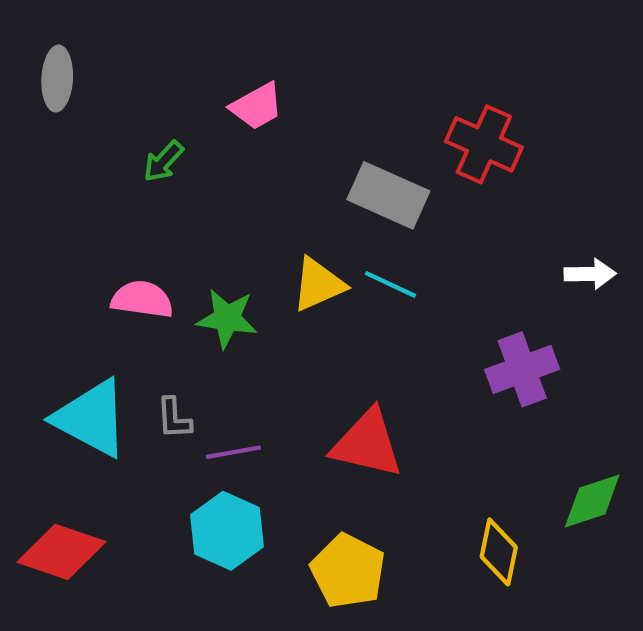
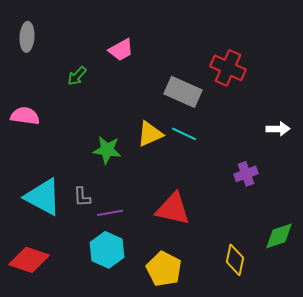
pink semicircle: (142, 299) -> (25, 116), moved
purple cross: (522, 369) -> (246, 174), size x0.7

